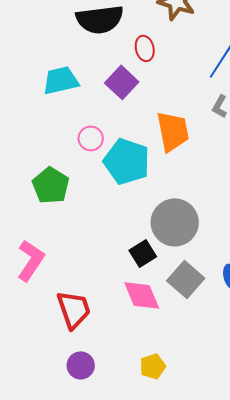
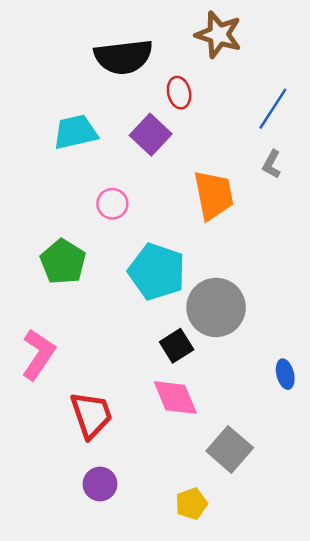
cyan pentagon: (127, 161) -> (157, 272), moved
gray square: (186, 279) -> (230, 449), moved
yellow pentagon: (153, 366) -> (191, 504), moved

